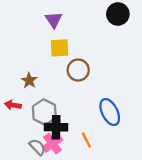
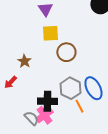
red arrow: (13, 105) -> (10, 82), turned -56
gray hexagon: (44, 112) -> (70, 88), moved
orange line: (86, 140) -> (79, 106), moved

